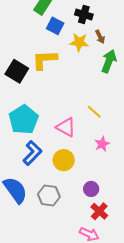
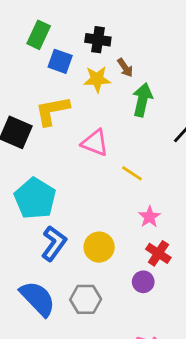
pink triangle: (66, 127) -> (95, 143), moved
red cross: (99, 211) -> (158, 253), moved

